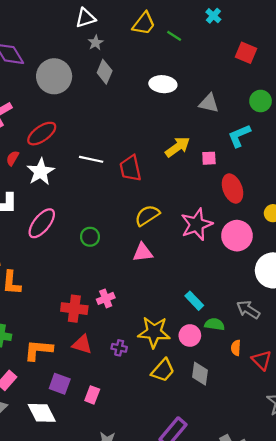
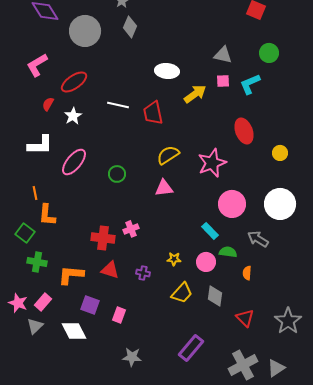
white ellipse: (163, 84) -> (167, 71), moved
pink square: (209, 158) -> (223, 81), moved
white star: (41, 172) -> (73, 116), size x0.7
pink circle: (237, 236) -> (232, 204), moved
yellow star: (154, 332) -> (174, 259), size x0.5
red triangle: (262, 360) -> (245, 318), moved

